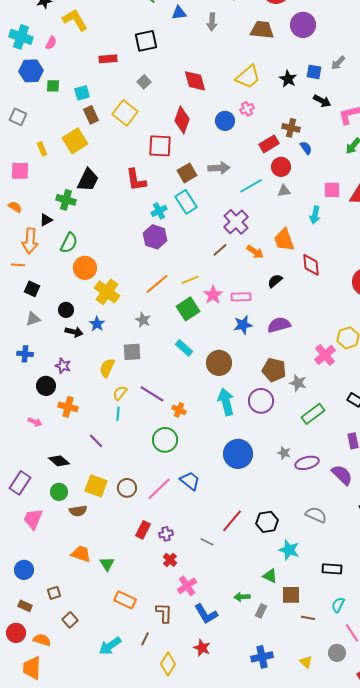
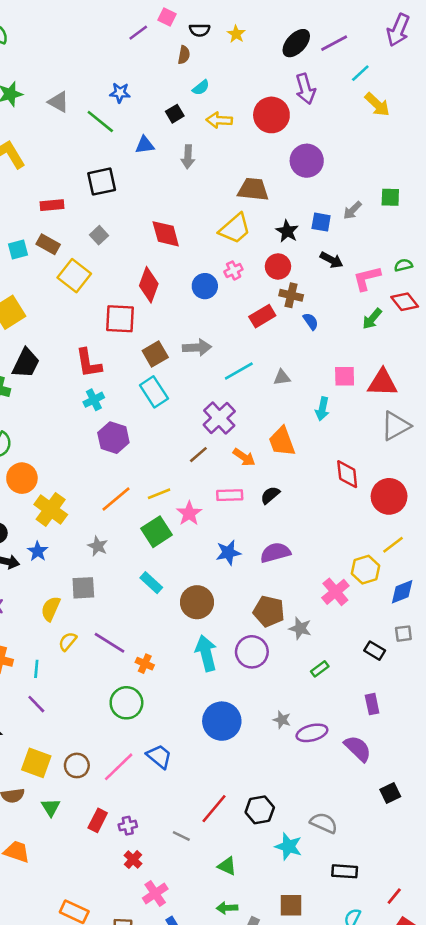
brown trapezoid: (262, 30) -> (253, 189), moved
brown rectangle: (91, 115) -> (48, 244), moved, turned -36
red circle: (281, 167) -> (278, 266), moved
cyan cross: (159, 211) -> (94, 400), moved
red diamond: (311, 265) -> (347, 474), moved
pink rectangle: (241, 297) -> (230, 495), moved
cyan line: (118, 414) -> (36, 669), moved
green rectangle: (313, 414) -> (320, 669), size x0.6
gray semicircle: (316, 515) -> (324, 823), moved
green triangle: (107, 564) -> (51, 807), moved
green triangle: (270, 576) -> (227, 866), moved

